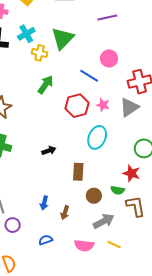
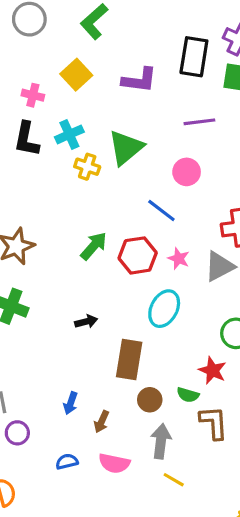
pink circle: (109, 58) -> (187, 172), moved
green arrow: (46, 85) -> (94, 246), moved
brown rectangle: (78, 172) -> (129, 359), size x1.4
gray arrow: (104, 221) -> (161, 441), turned -60
pink semicircle: (84, 245) -> (114, 463), moved

